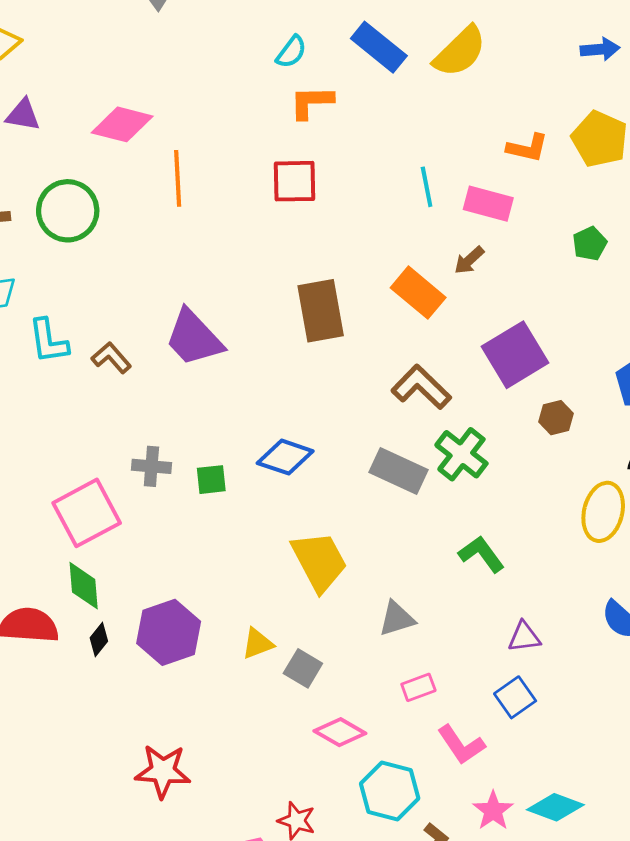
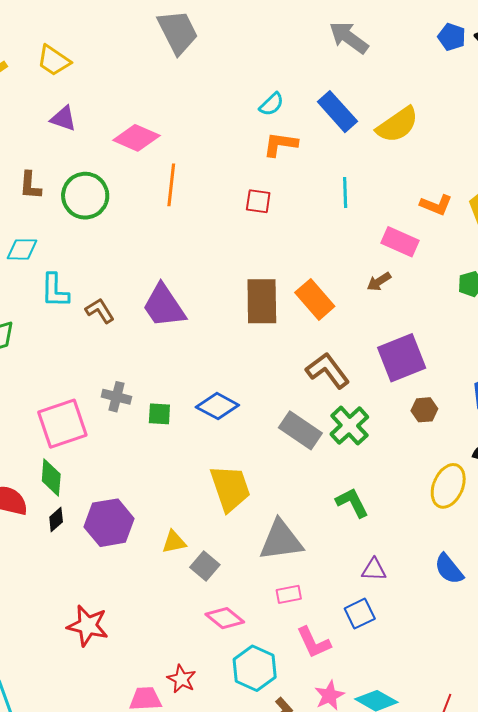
red square: (295, 181) -> (258, 201), size x0.7
cyan line: (427, 187) -> (345, 193), moved
orange rectangle: (418, 293) -> (315, 299), moved
gray triangle: (397, 619) -> (281, 540), size x1.6

